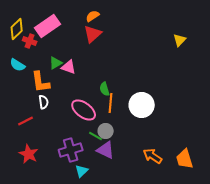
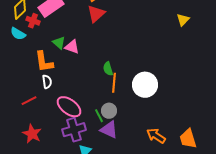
green triangle: (56, 63) -> (59, 43), turned -48
cyan semicircle: (18, 65) -> (18, 34), moved
pink ellipse: (84, 110) -> (69, 107), moved
green line: (96, 136) -> (99, 116), turned 32

